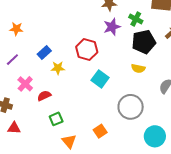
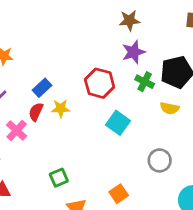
green cross: (136, 19) -> (145, 82), moved
red semicircle: (44, 96) -> (36, 112), moved, turned -40
gray circle: (131, 107) -> (160, 160), size x0.7

